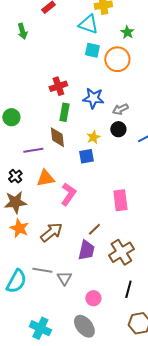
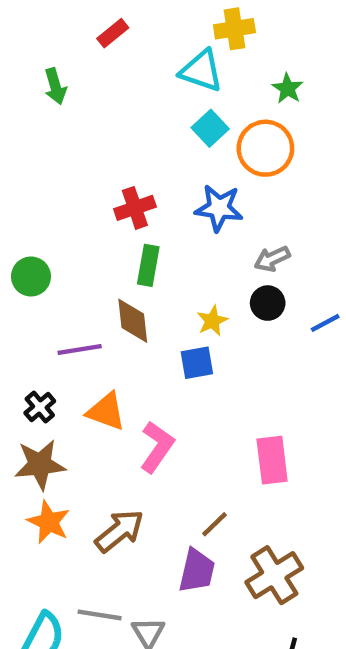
cyan square: (92, 50) -> (210, 128), turned 35
blue star: (93, 98) -> (219, 208), moved
orange triangle: (45, 178) -> (106, 411), turned 30

